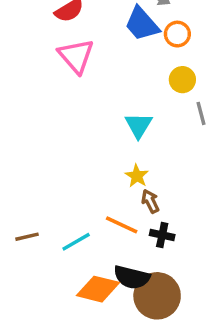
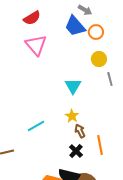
orange line: (122, 225) -> (100, 145), moved, turned 54
black cross: (162, 235) -> (76, 151), moved, turned 32
cyan line: (76, 242) -> (36, 126), moved

